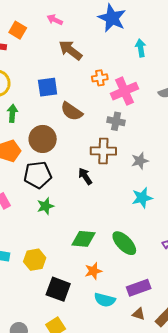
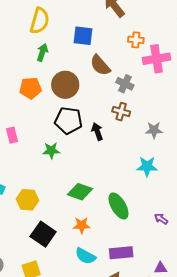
gray cross: (116, 121) -> (125, 84), moved
brown cross: (103, 151) -> (121, 112), size x0.7
black pentagon: (38, 175) -> (68, 121), moved

